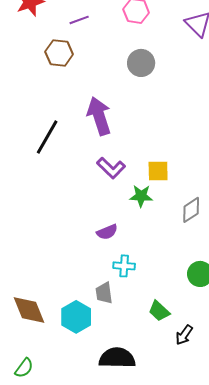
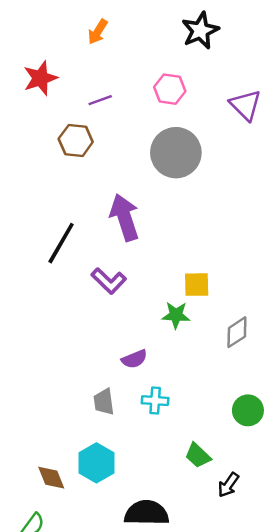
gray circle: (141, 63) -> (176, 153), size x1.5
purple L-shape: (111, 168) -> (109, 281), moved
gray trapezoid: (104, 293) -> (104, 402), moved
brown diamond: (29, 310) -> (51, 478), moved, size x0.7

